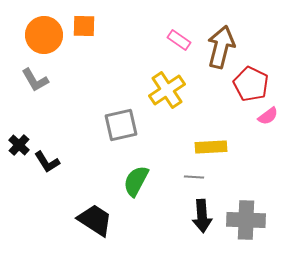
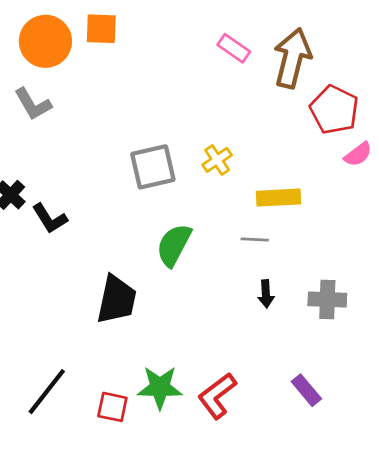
yellow cross: (167, 90) -> (217, 160), moved, size x0.6
black arrow: (202, 216) -> (266, 294), size x0.6
black trapezoid: (95, 220) -> (117, 299), turned 69
gray cross: (246, 220) -> (327, 299), size x0.7

